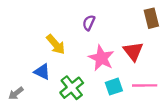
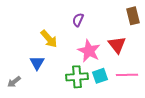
blue triangle: (42, 72) -> (37, 63), turned 35
green cross: (72, 88) -> (77, 77), moved, turned 35

